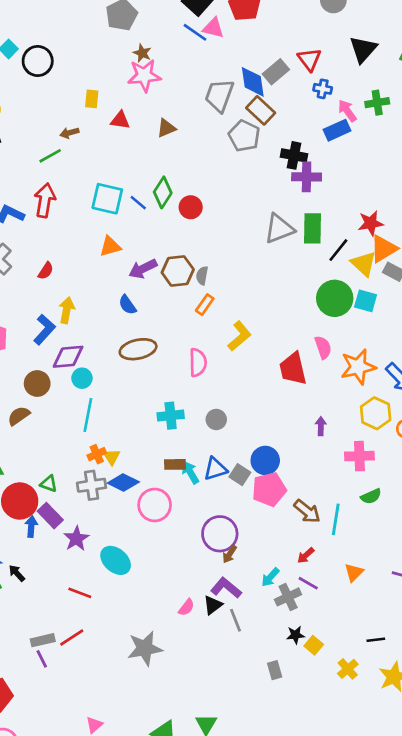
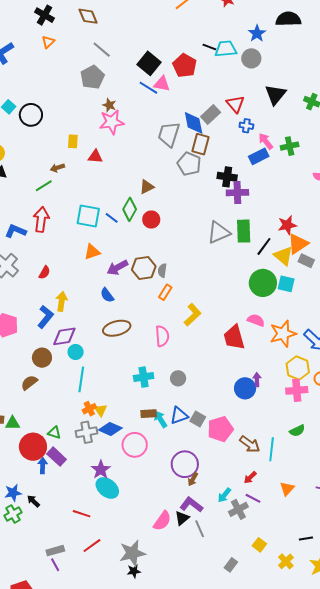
green cross: (377, 103) -> (290, 146), moved
brown rectangle: (261, 110) -> (200, 144), turned 65
brown triangle: (166, 128) -> (147, 187), moved
pink semicircle: (323, 347) -> (256, 320), turned -48
pink cross: (359, 456) -> (297, 390), moved
blue circle: (265, 460) -> (245, 388), moved
purple star: (76, 539) -> (101, 470), moved
pink semicircle: (186, 607) -> (162, 521), size x1.5
black star: (295, 635) -> (134, 571), moved
red line: (72, 638) -> (92, 546), moved
gray rectangle: (275, 670) -> (231, 565), turned 56

